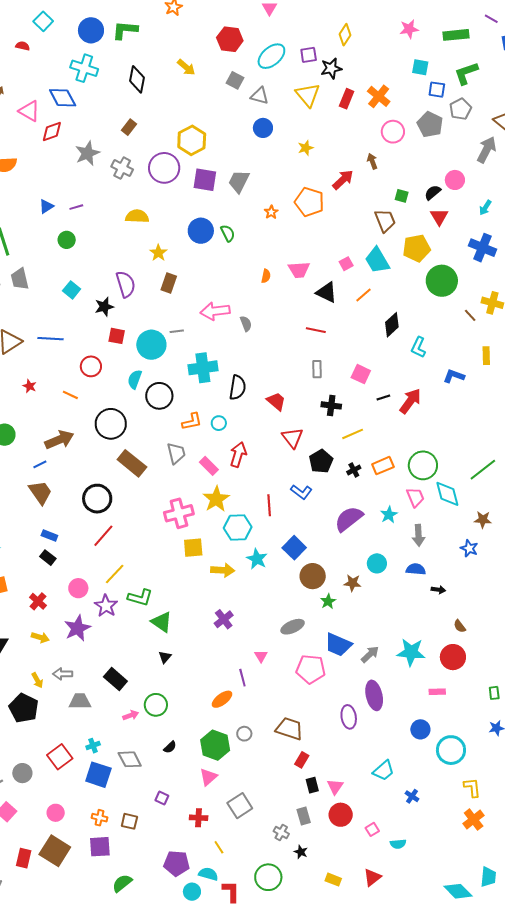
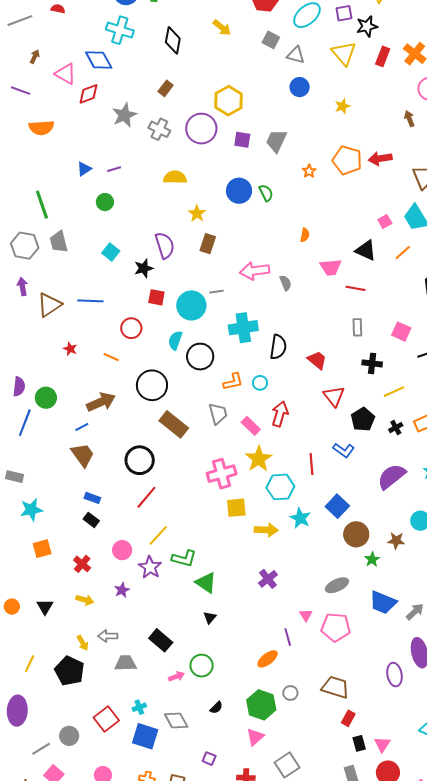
purple square: (205, 180) -> (242, 140), size x0.7
red arrow: (343, 180) -> (380, 158), moved, turned -145
pink trapezoid: (299, 270) -> (331, 267), moved
purple star: (77, 628) -> (122, 590), size x0.6
pink pentagon: (311, 669) -> (336, 627), moved

